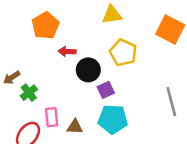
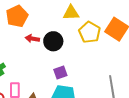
yellow pentagon: (123, 53) -> (90, 32), moved
black circle: (88, 70) -> (53, 41), moved

